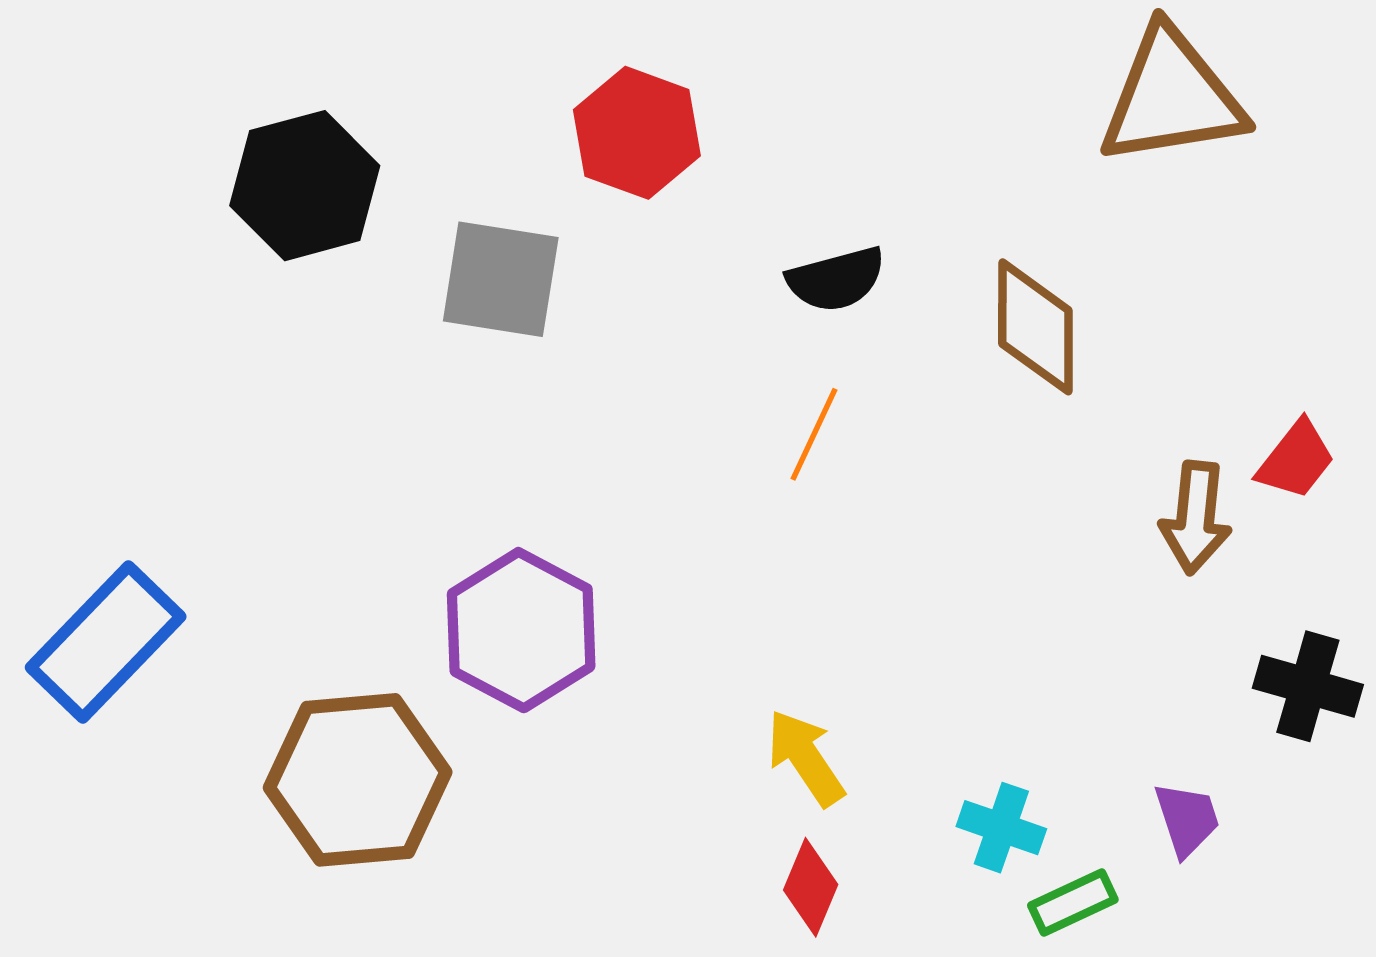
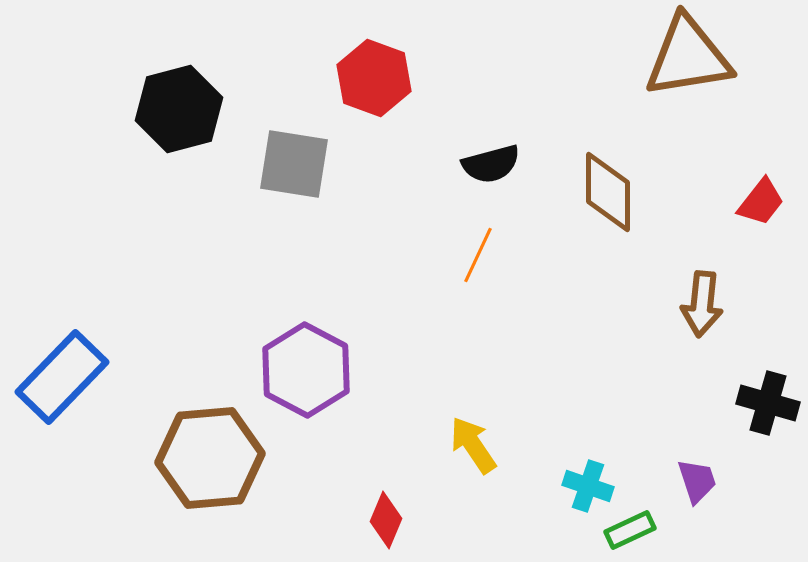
red trapezoid: (1296, 460) -> (761, 202), moved
red diamond: (811, 887) -> (386, 520), moved

